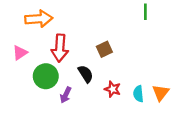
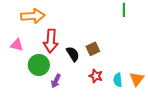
brown square: (104, 49) -> (93, 49), moved
pink triangle: (20, 53) -> (17, 45), turned 48
black semicircle: (86, 74) -> (73, 54), moved

